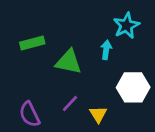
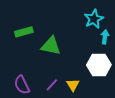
cyan arrow: (106, 50) -> (105, 37), moved
purple line: (70, 104) -> (52, 85), moved

